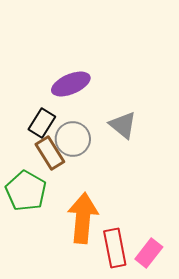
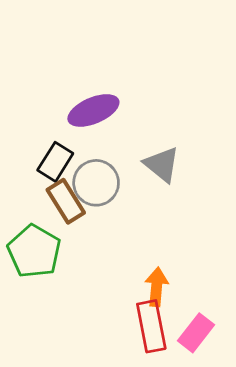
orange arrow: (83, 218) -> (157, 287), moved, size x0.6

